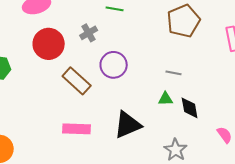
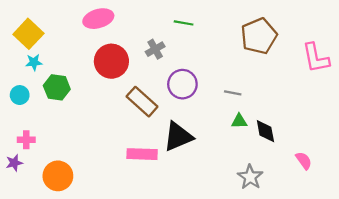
gray line: (174, 73) -> (233, 93), moved
black triangle: (128, 125) -> (178, 137), moved

